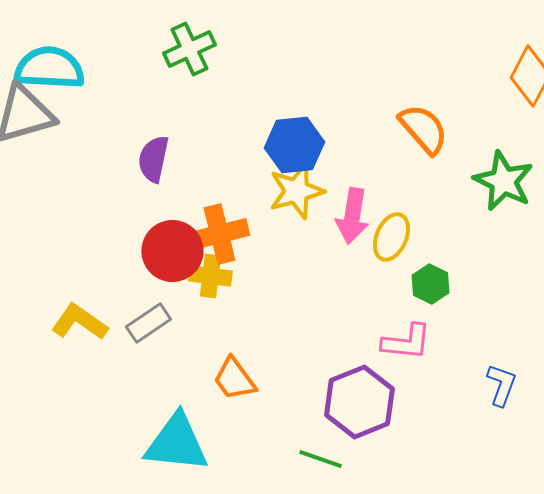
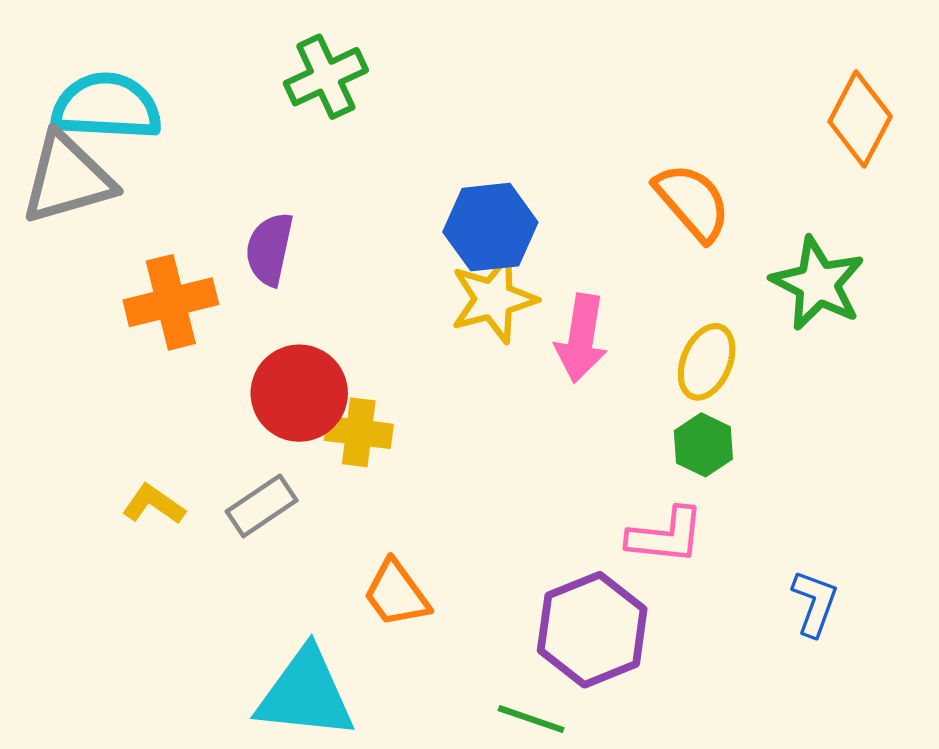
orange cross: (219, 234) -> (171, 302), moved
yellow ellipse: (391, 237) -> (707, 362), moved
yellow L-shape: (79, 322) -> (154, 504), size x0.7

